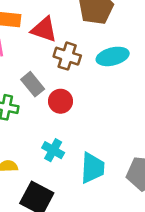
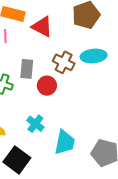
brown cross: (67, 56) -> (64, 62), moved
gray rectangle: (33, 84) -> (27, 69), turned 36

